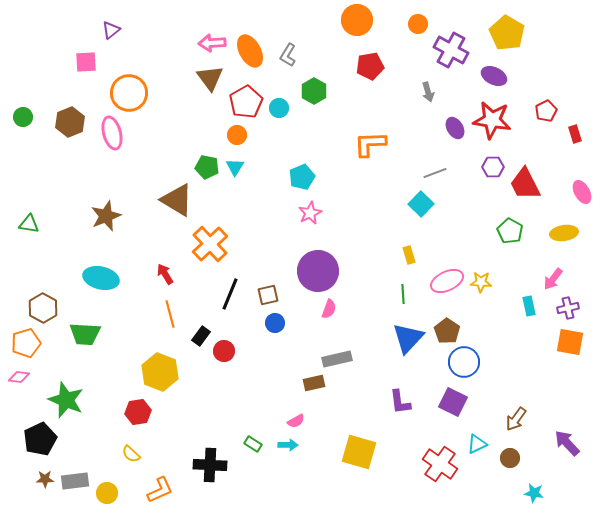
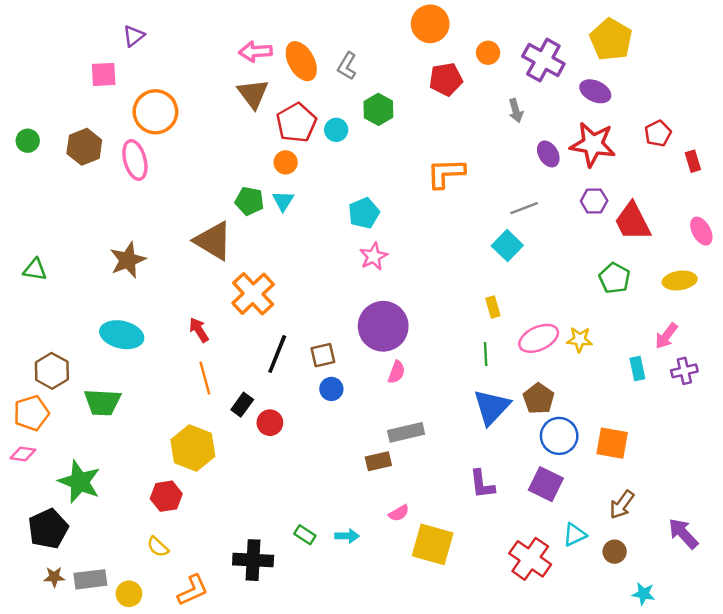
orange circle: (418, 24) -> (488, 53), moved
orange square: (570, 342) -> (612, 443), moved
pink semicircle: (296, 421) -> (399, 513), moved

